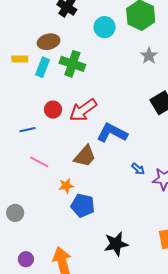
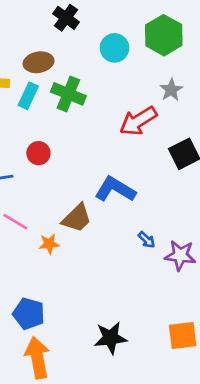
red arrow: (83, 110) -> (138, 121), moved
orange star: (66, 186) -> (49, 244), moved
blue pentagon: (83, 205) -> (29, 314), moved

